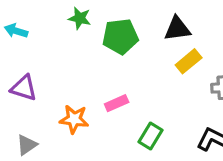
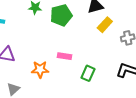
pink rectangle: (117, 103) -> (65, 56), turned 40

